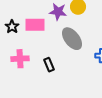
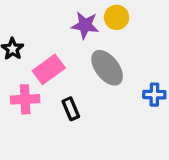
pink rectangle: (35, 25) -> (49, 69), moved, turned -36

